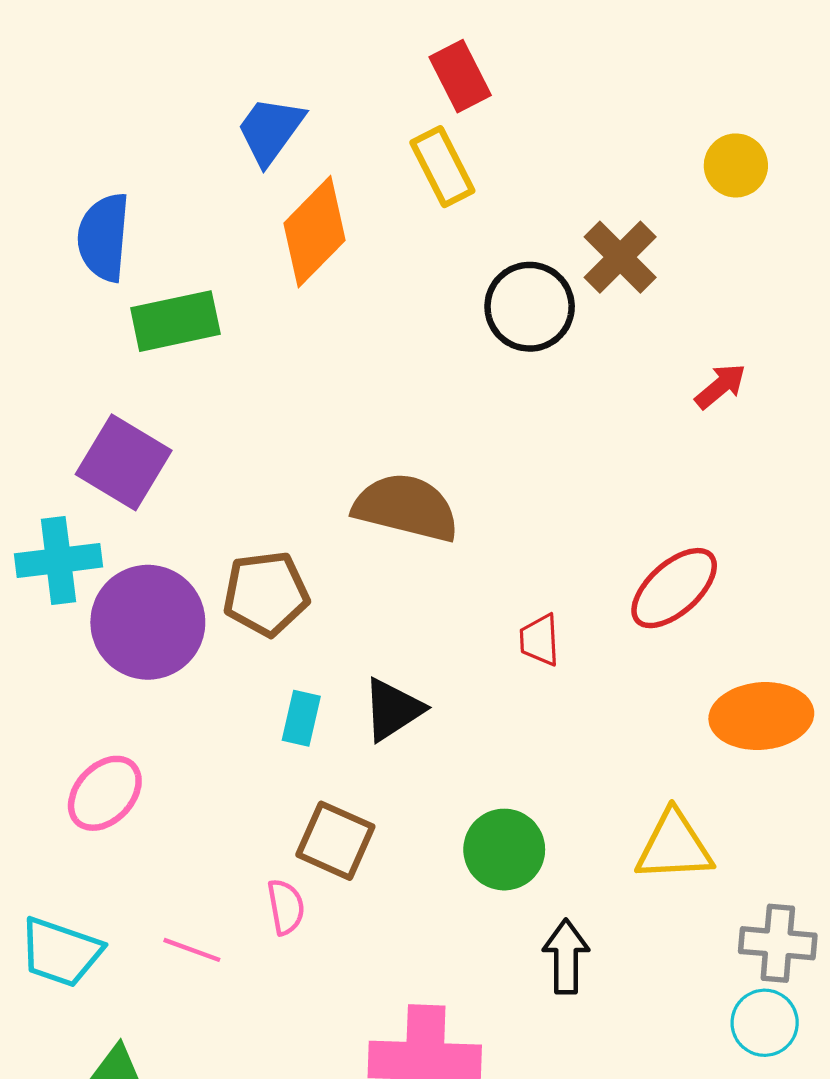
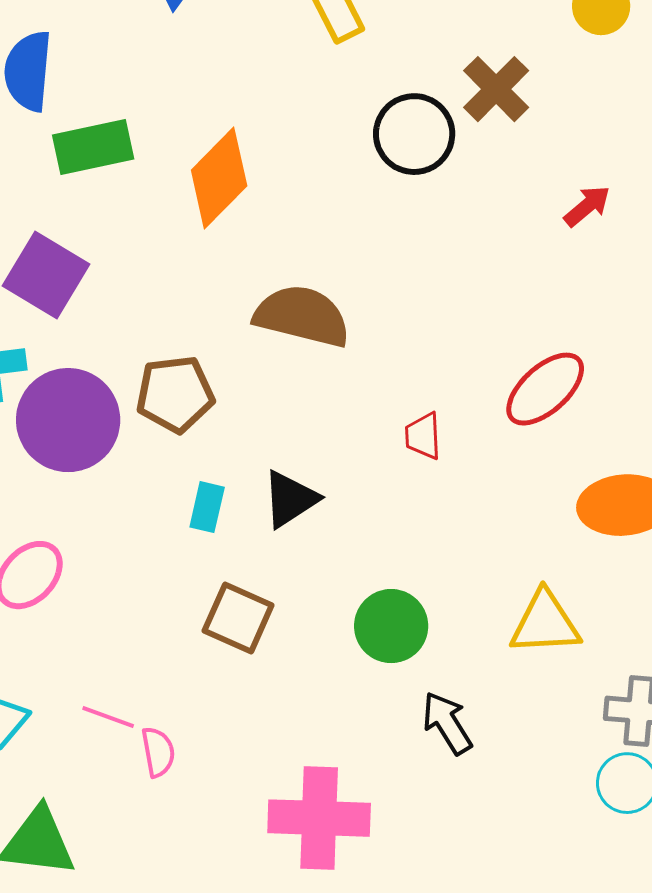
orange diamond: (314, 232) -> (219, 178), moved
pink semicircle: (286, 907) -> (158, 752), moved
black arrow: (566, 957) -> (447, 723), turned -32

